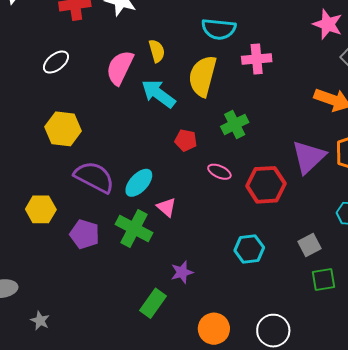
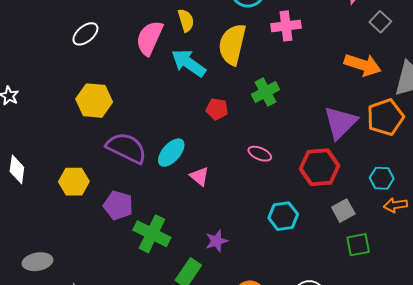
pink ellipse: (219, 172) -> (260, 154), moved
red hexagon: (266, 185) -> (320, 167), moved
green cross: (134, 229) -> (152, 234), moved

